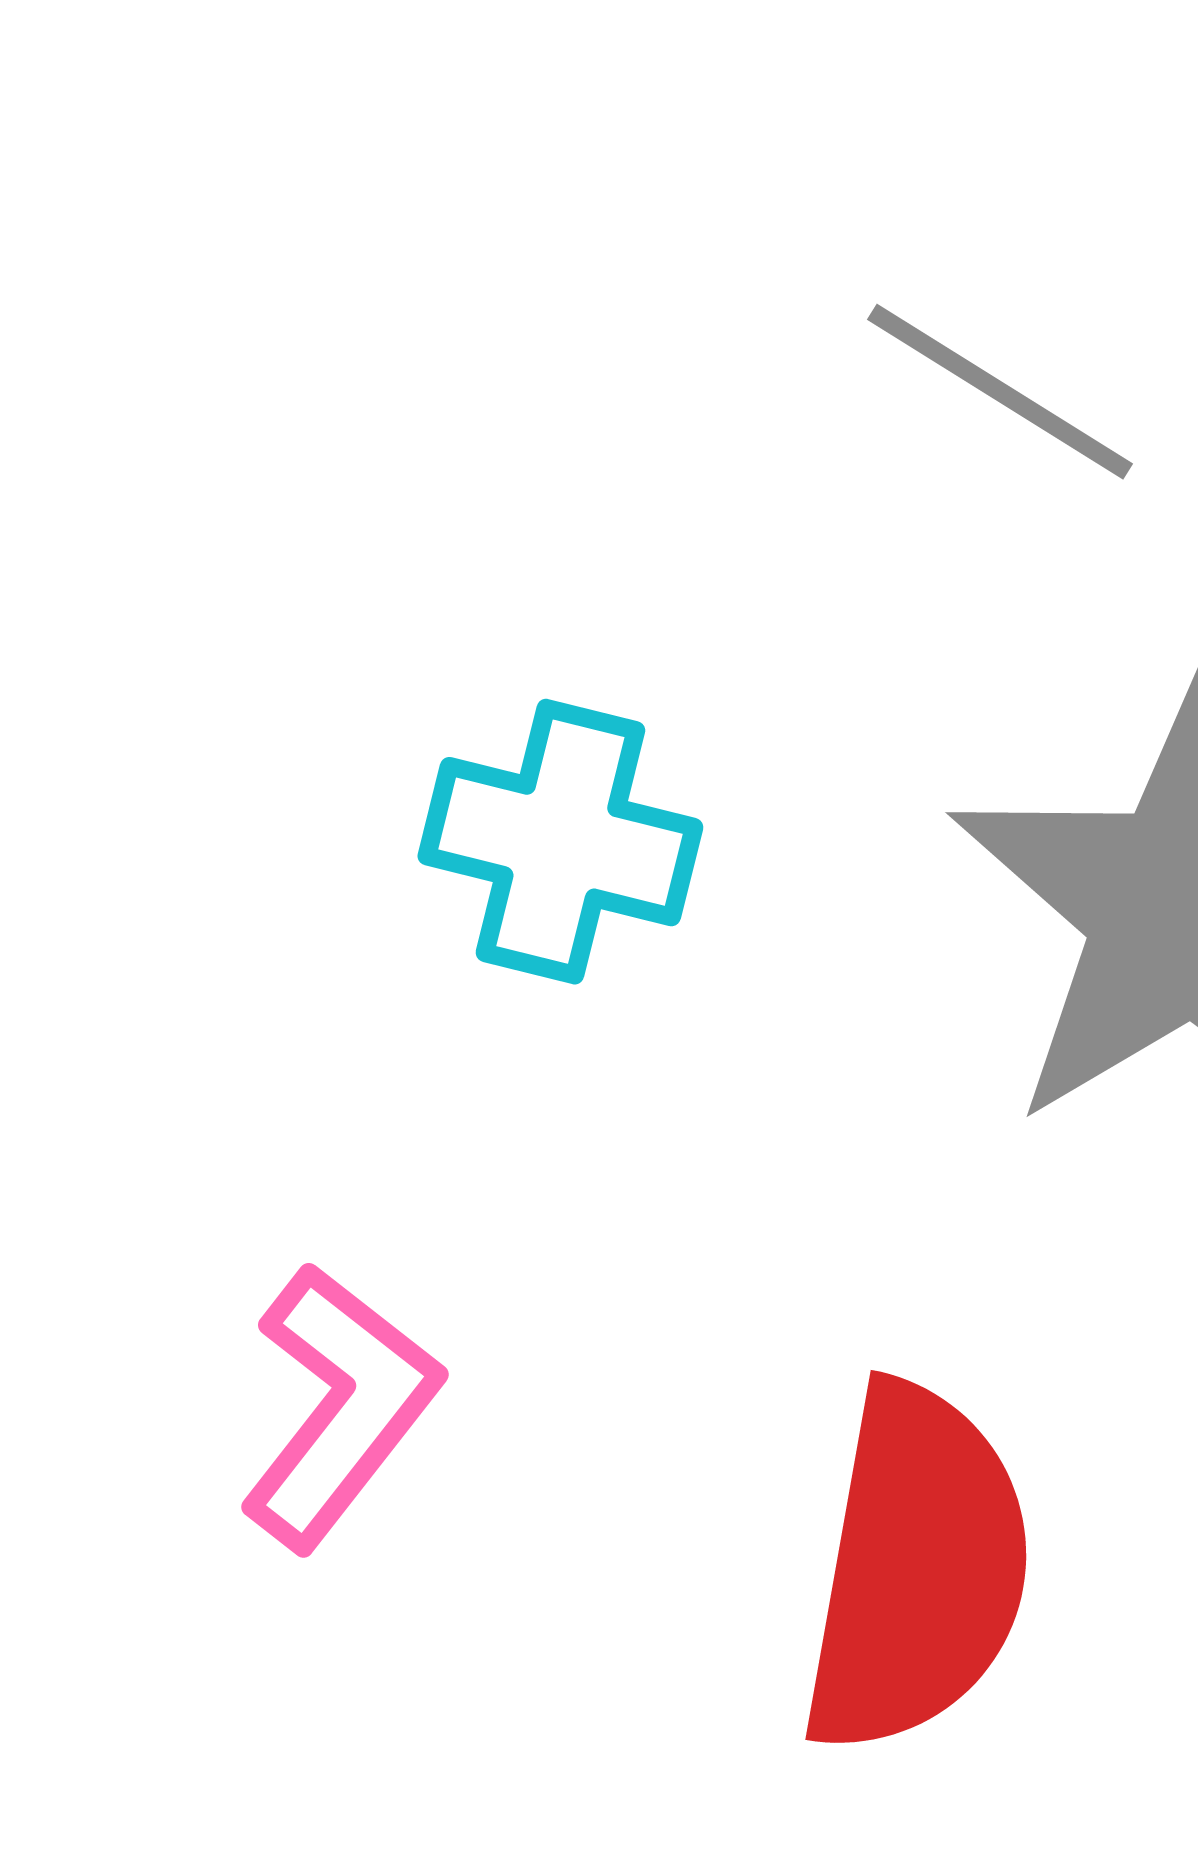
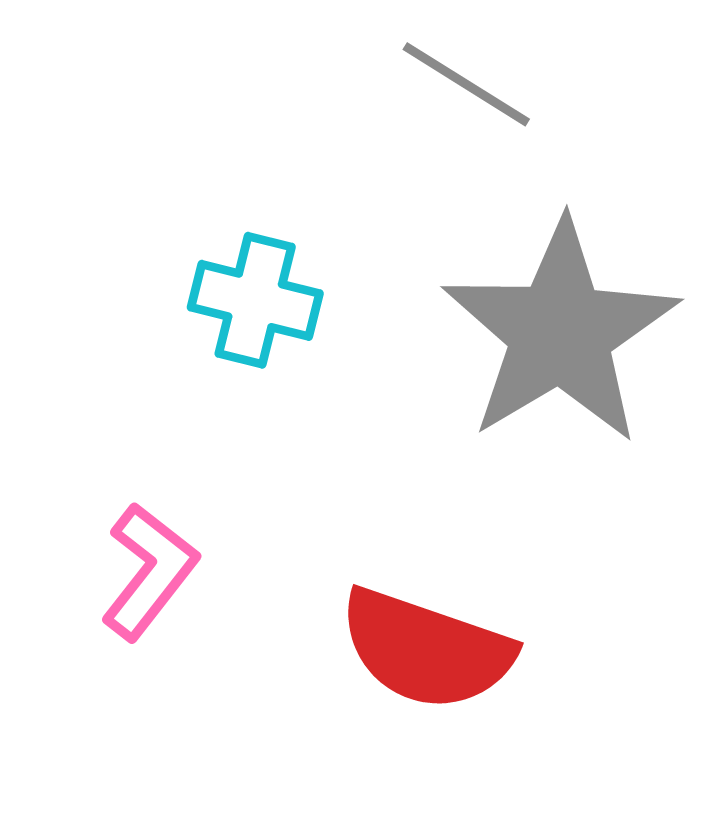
red semicircle: (917, 1569) -> (426, 649), turned 99

